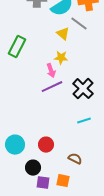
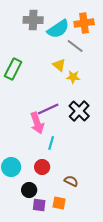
yellow triangle: (63, 34) -> (59, 65), moved
yellow star: (61, 58) -> (73, 77), moved
pink arrow: (51, 71) -> (37, 123), moved, size x1.5
cyan line: (84, 121) -> (51, 143), moved, turned -56

